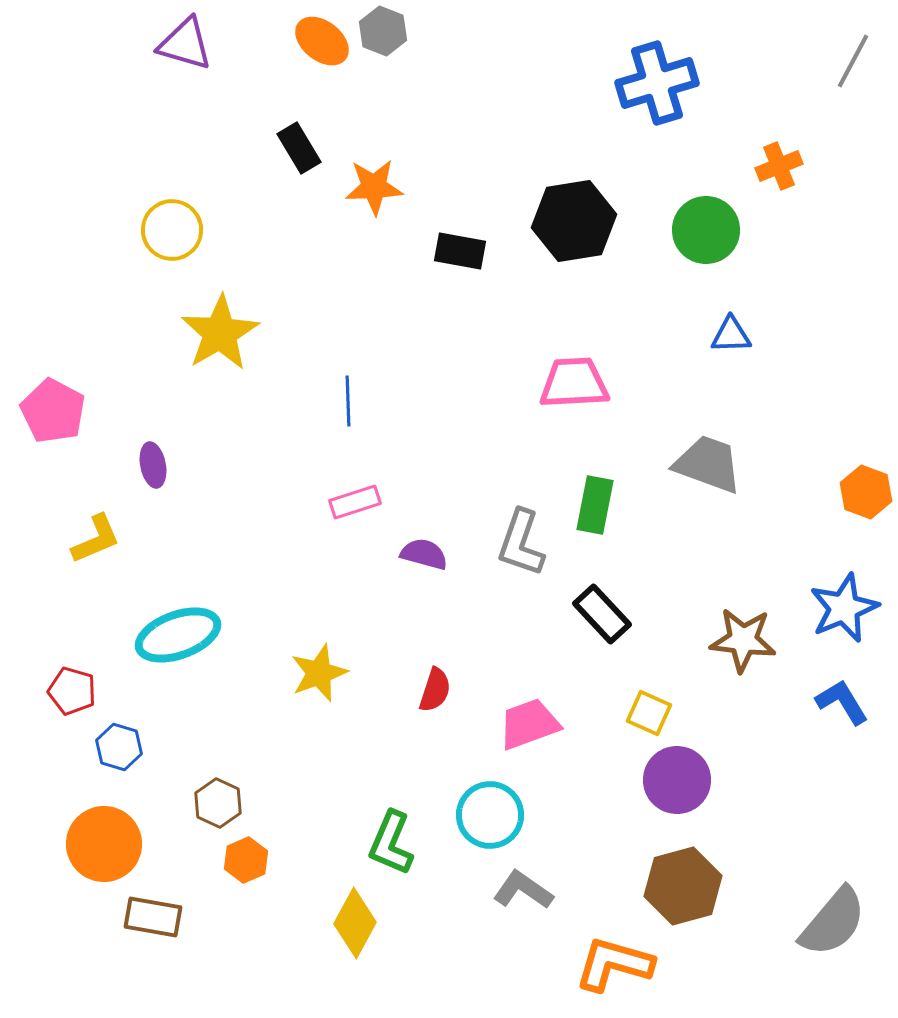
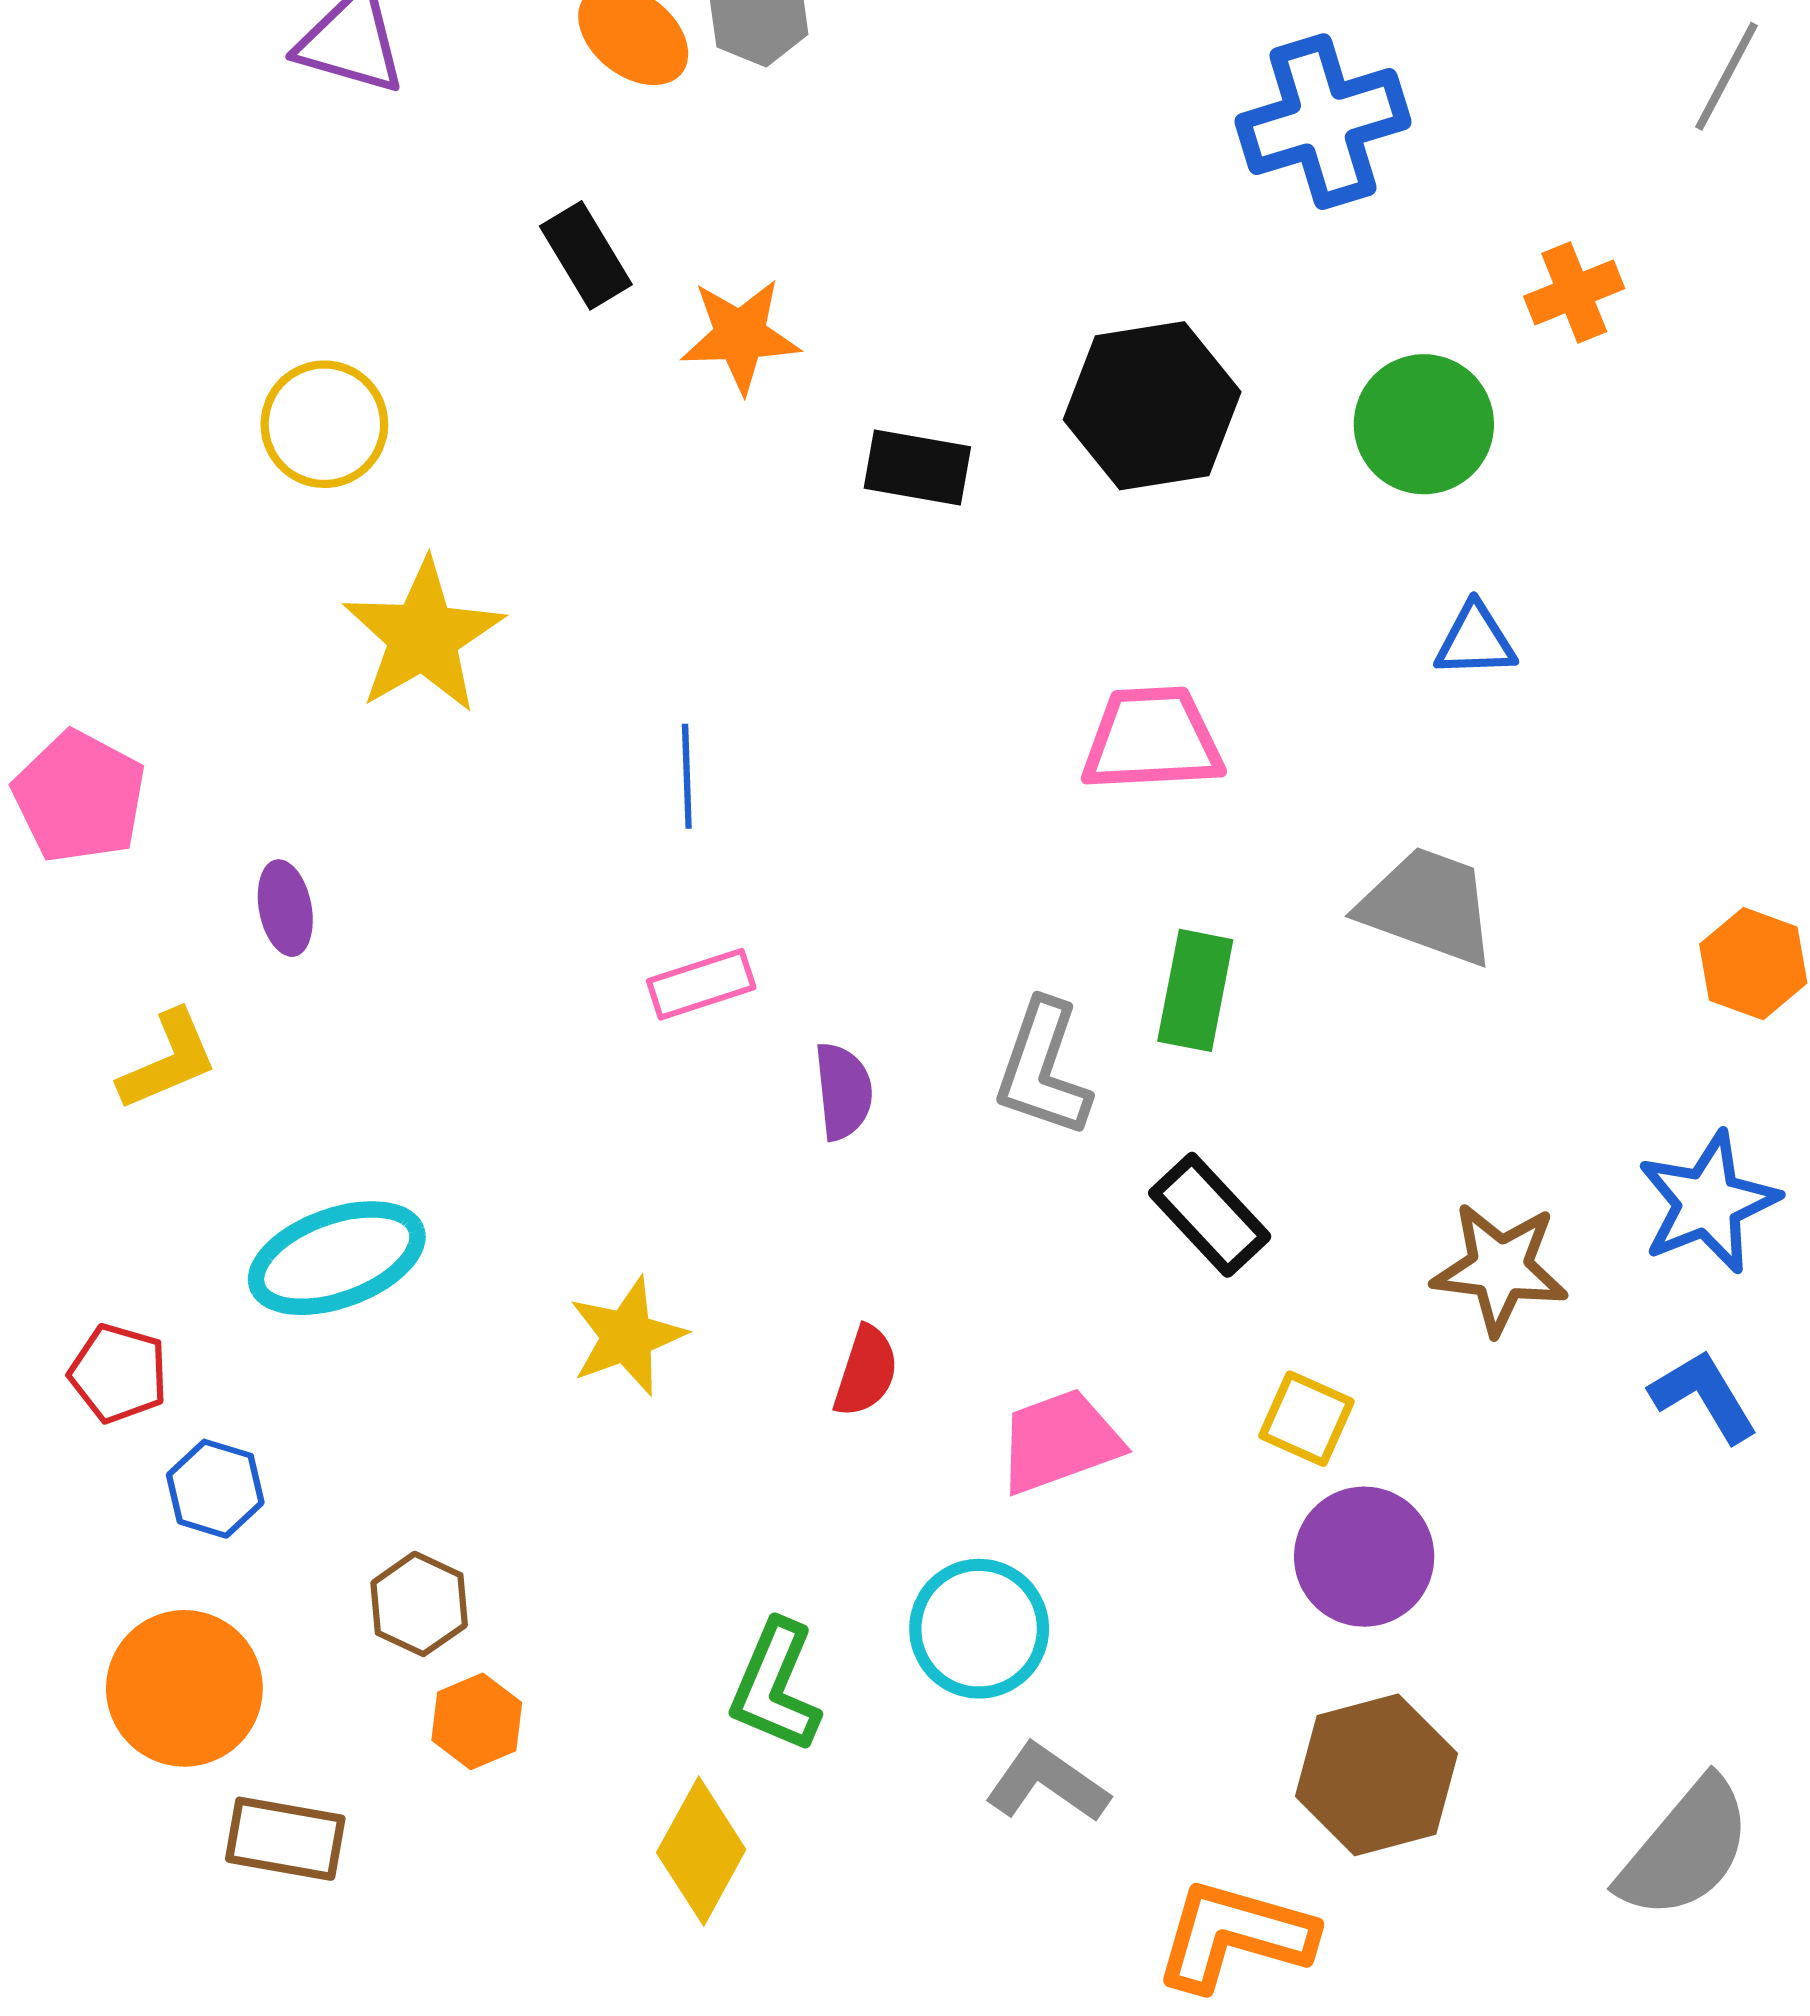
purple semicircle: (424, 554) -> (843, 1091), turned 69

